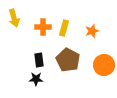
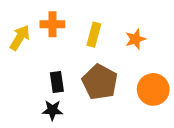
yellow arrow: (14, 18) -> (20, 38), moved, turned -132
orange cross: (43, 27) -> (52, 24), moved

